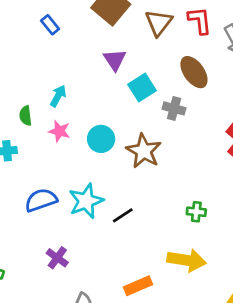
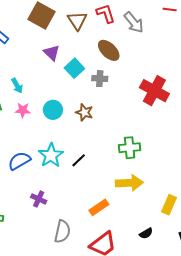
cyan arrow: (58, 96) -> (17, 86), turned 133
brown star: (144, 151) -> (84, 112), size x0.7
green cross: (196, 212) -> (130, 148), size x1.5

